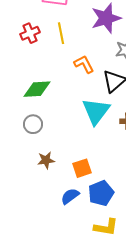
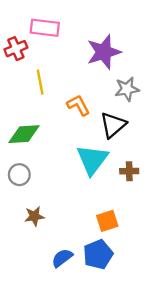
red cross: (30, 33) -> (16, 49), moved
yellow line: (61, 33) -> (40, 82), moved
orange square: (82, 168) -> (107, 221), moved

